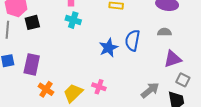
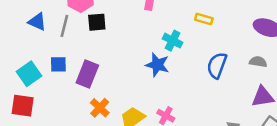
cyan cross: (73, 20) -> (173, 41), moved
blue star: (109, 48) -> (157, 65), moved, turned 30

